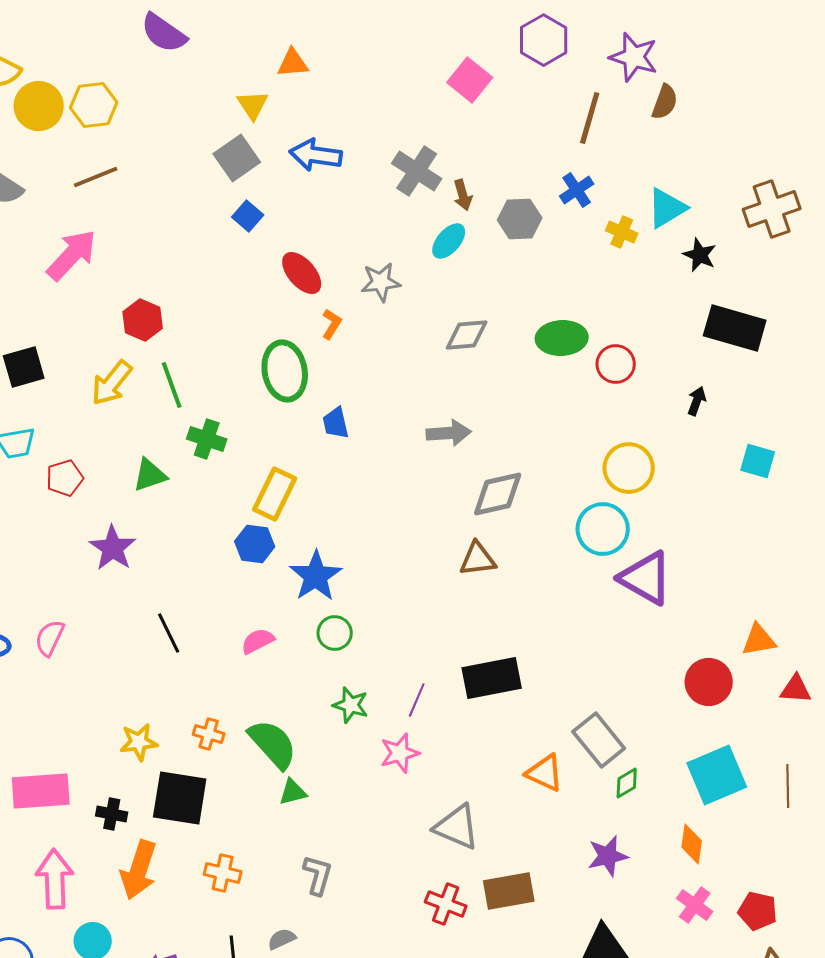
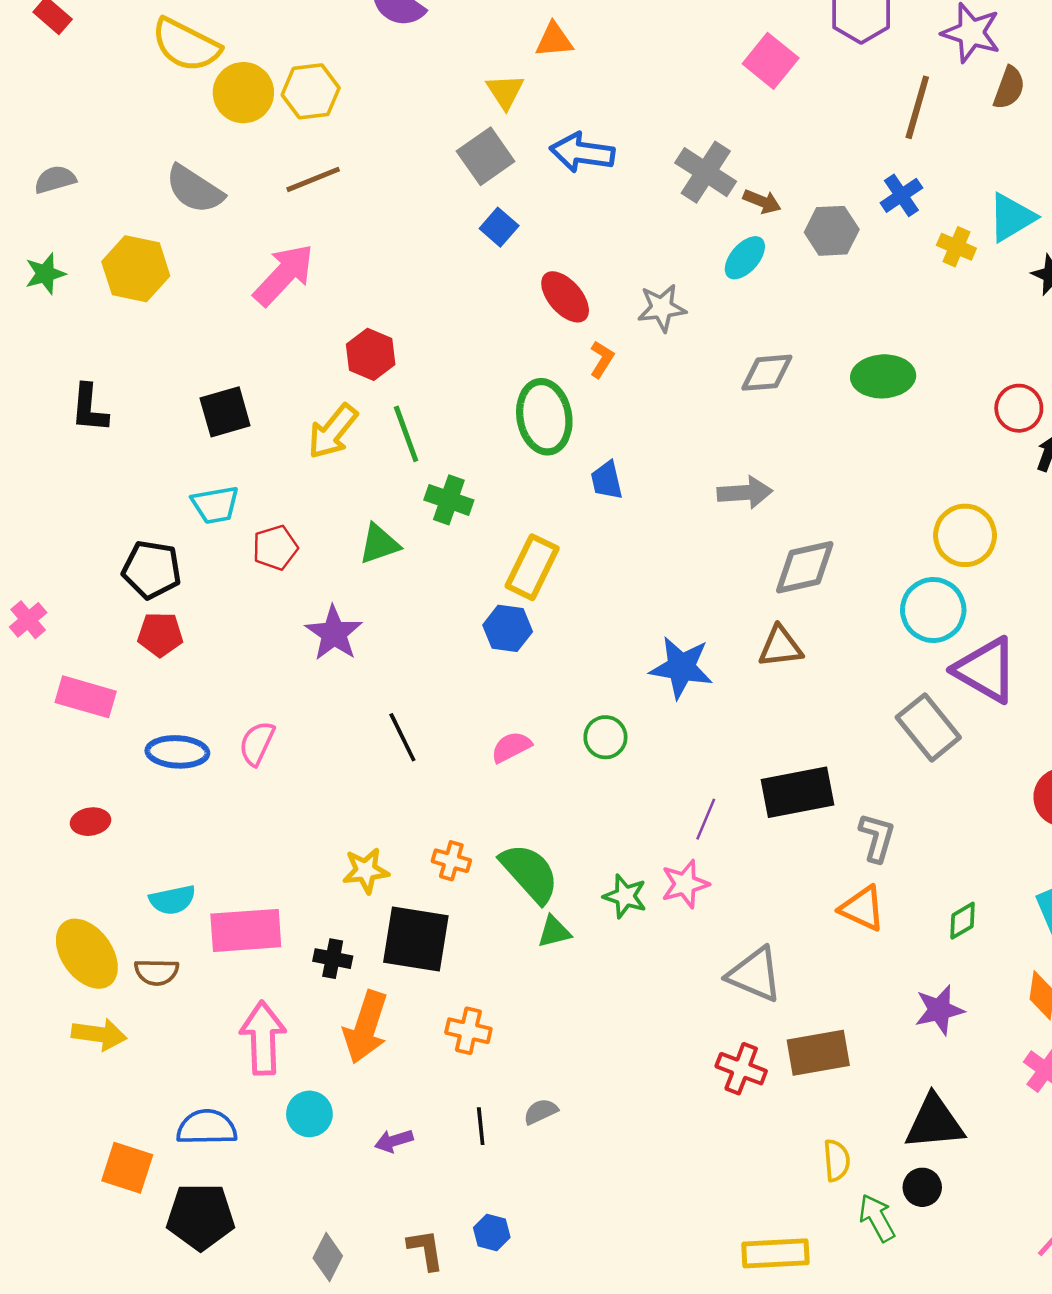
brown arrow: (463, 195) -> (762, 201), turned -52
red circle: (616, 364) -> (1019, 408), moved
blue star: (316, 576) -> (681, 667), moved, turned -30
green star: (351, 705) -> (625, 896), moved
gray rectangle: (599, 740) -> (928, 727), moved
gray L-shape: (318, 875) -> (877, 837), moved

